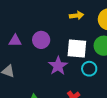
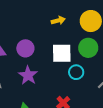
purple star: (58, 66) -> (28, 75), moved

